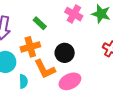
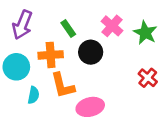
black circle: (65, 53) -> (91, 52), moved

